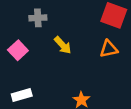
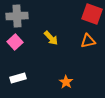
gray cross: (38, 18) -> (17, 16), moved, size x1.5

